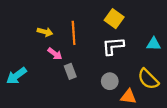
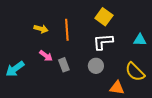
pink arrow: (55, 54) -> (46, 56), moved
gray circle: (110, 81) -> (96, 66), moved

